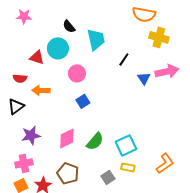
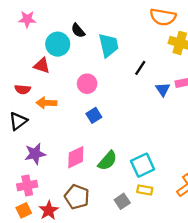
cyan circle: (58, 48) -> (58, 44), moved

